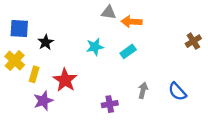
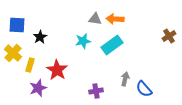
gray triangle: (109, 12) -> (95, 19), moved
cyan rectangle: (128, 51) -> (112, 45), size x1.5
blue semicircle: (177, 91) -> (144, 89), moved

